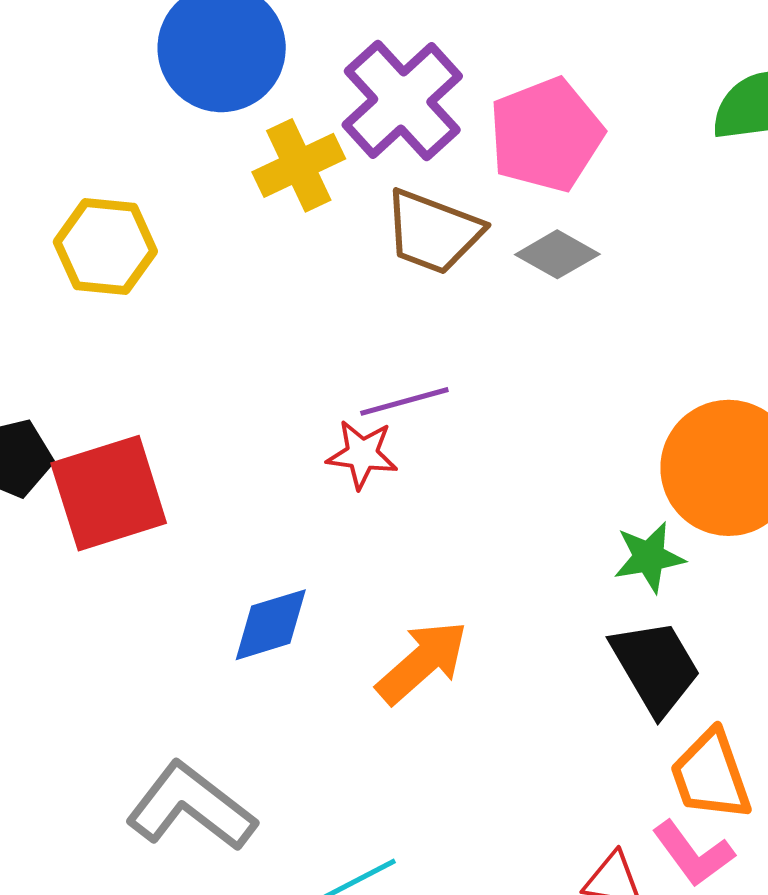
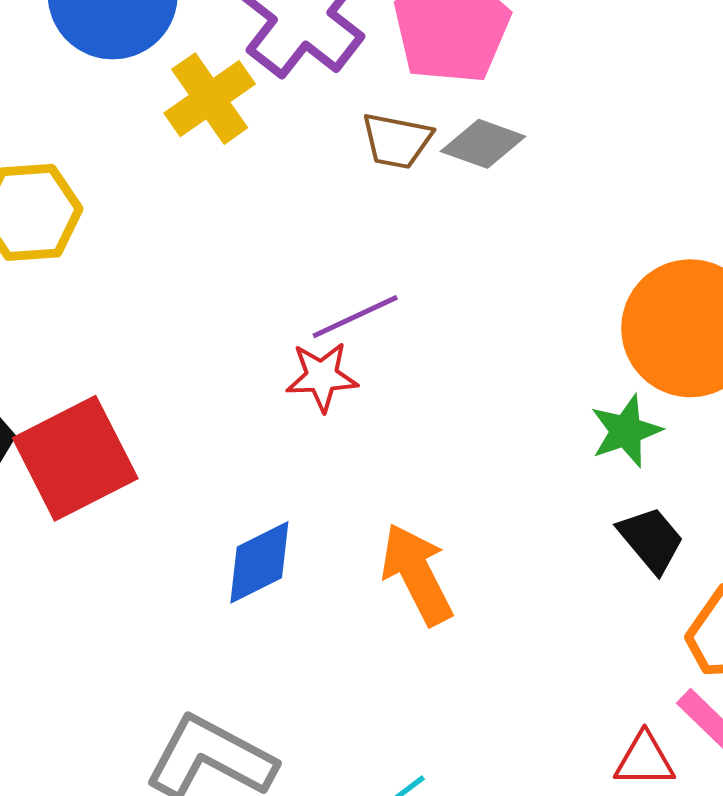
brown trapezoid: (433, 232) -> (397, 141), moved, size x0.7
orange arrow: (422, 662) -> (417, 574), turned -66
black trapezoid: (656, 667) -> (651, 540), size x0.7

